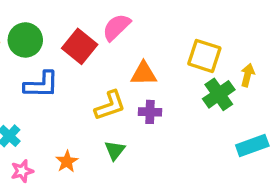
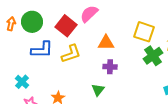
yellow L-shape: (110, 106) -> (71, 54), moved
green triangle: (115, 150) -> (98, 90), moved

